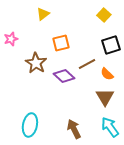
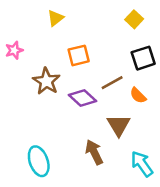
brown triangle: (105, 97) -> (119, 125), moved
cyan ellipse: (30, 125) -> (39, 161), turned -30
brown arrow: (74, 129) -> (94, 152), moved

